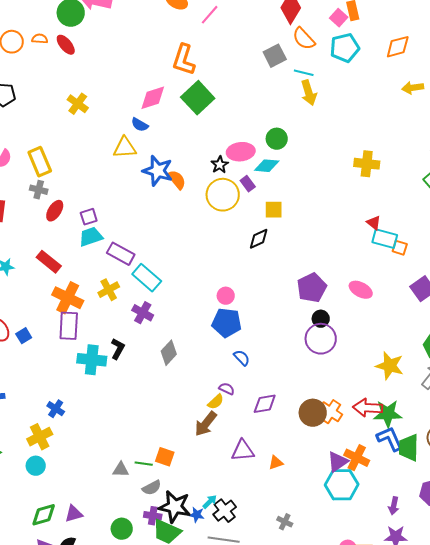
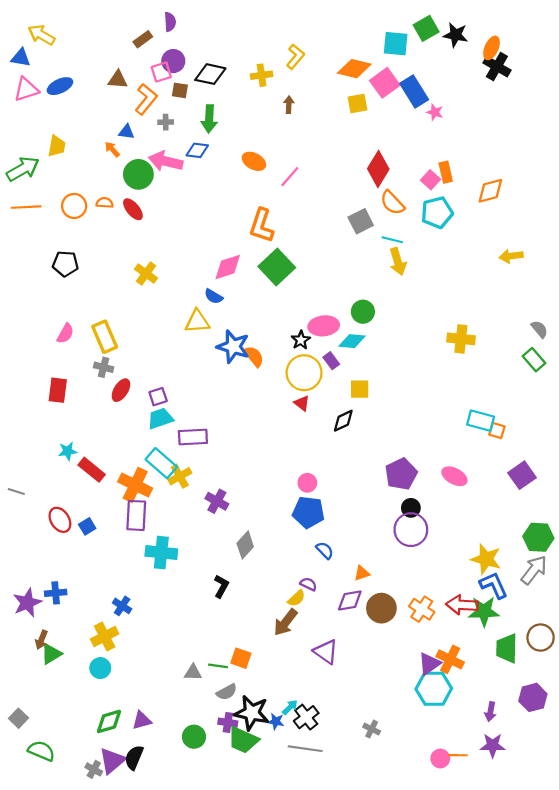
orange diamond: (398, 47) -> (490, 191), moved
red triangle: (374, 223) -> (302, 403), moved
purple rectangle: (121, 254) -> (193, 437), turned -32
red rectangle: (49, 262) -> (92, 470), moved
cyan rectangle: (147, 278) -> (161, 463), moved
black L-shape: (118, 349) -> (221, 586), moved
brown circle: (313, 413) -> (381, 608), moved
blue L-shape: (390, 439) -> (494, 585), moved
purple triangle: (243, 451) -> (326, 652), turned 40
orange triangle: (276, 463) -> (362, 573), moved

